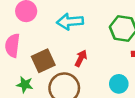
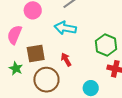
red arrow: (81, 58) -> (66, 60), turned -72

